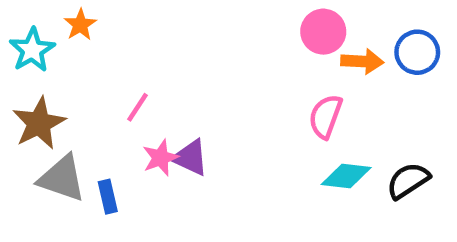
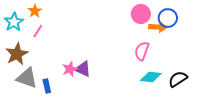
blue circle: (417, 52) -> (168, 18), moved
pink line: (138, 107) -> (38, 31), moved

